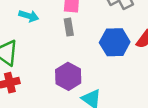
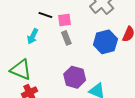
cyan arrow: (29, 16) -> (33, 36), turned 112

